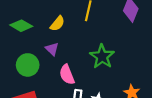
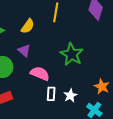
pink semicircle: (67, 75) -> (40, 74), turned 138

